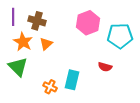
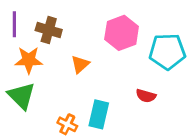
orange star: (23, 42) -> (29, 60), turned -30
orange triangle: (46, 44) -> (80, 64), moved

